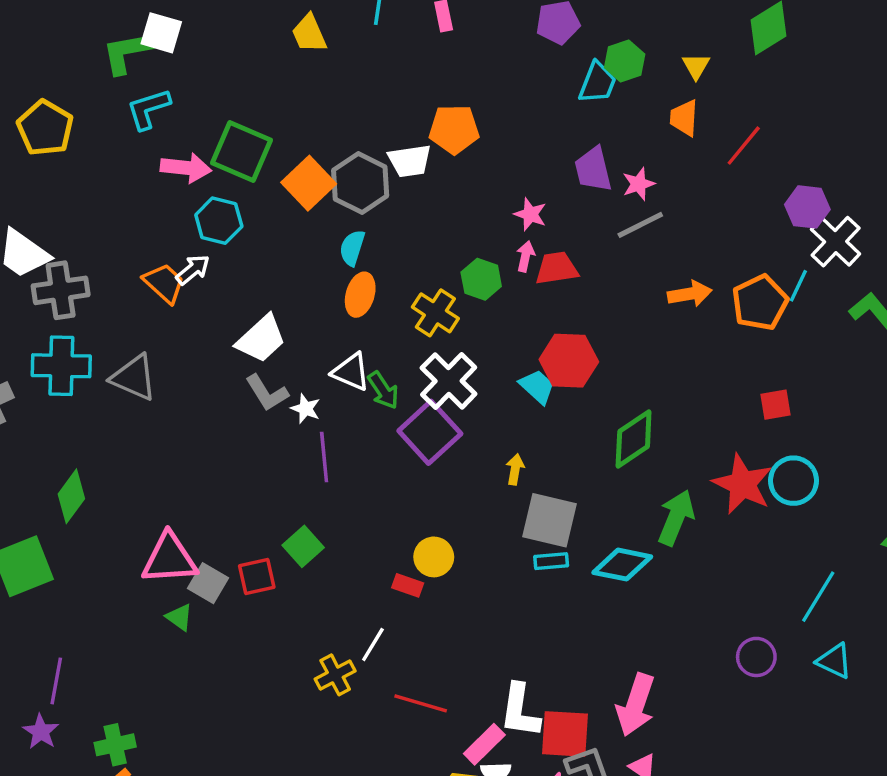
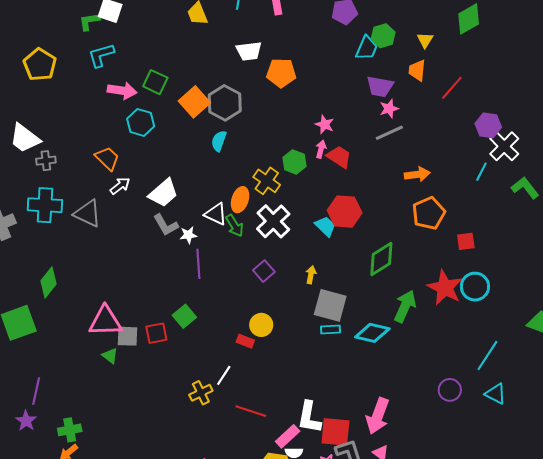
green L-shape: (127, 52) -> (89, 21), size x0.7
green square: (241, 152) -> (155, 82), size x0.7
white trapezoid: (410, 161) -> (249, 51), moved
purple trapezoid: (593, 169) -> (380, 87), moved, turned -68
red trapezoid: (557, 268) -> (339, 157), turned 40
white arrow: (193, 270) -> (120, 186), moved
gray cross: (61, 290) -> (46, 161), size x0.6
orange ellipse: (360, 295) -> (240, 200), moved
orange pentagon: (760, 303) -> (429, 213), moved
white star: (306, 409) -> (188, 235), turned -30
purple square: (430, 432) -> (264, 271), moved, size x0.6
gray square: (208, 583) -> (128, 336), turned -30

